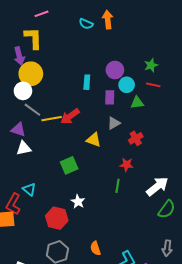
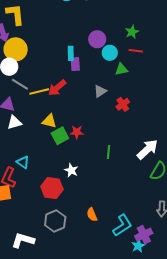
purple rectangle: (110, 97) -> (75, 64), moved
yellow triangle: (94, 140) -> (49, 121), moved
red star: (126, 165) -> (77, 132), moved

